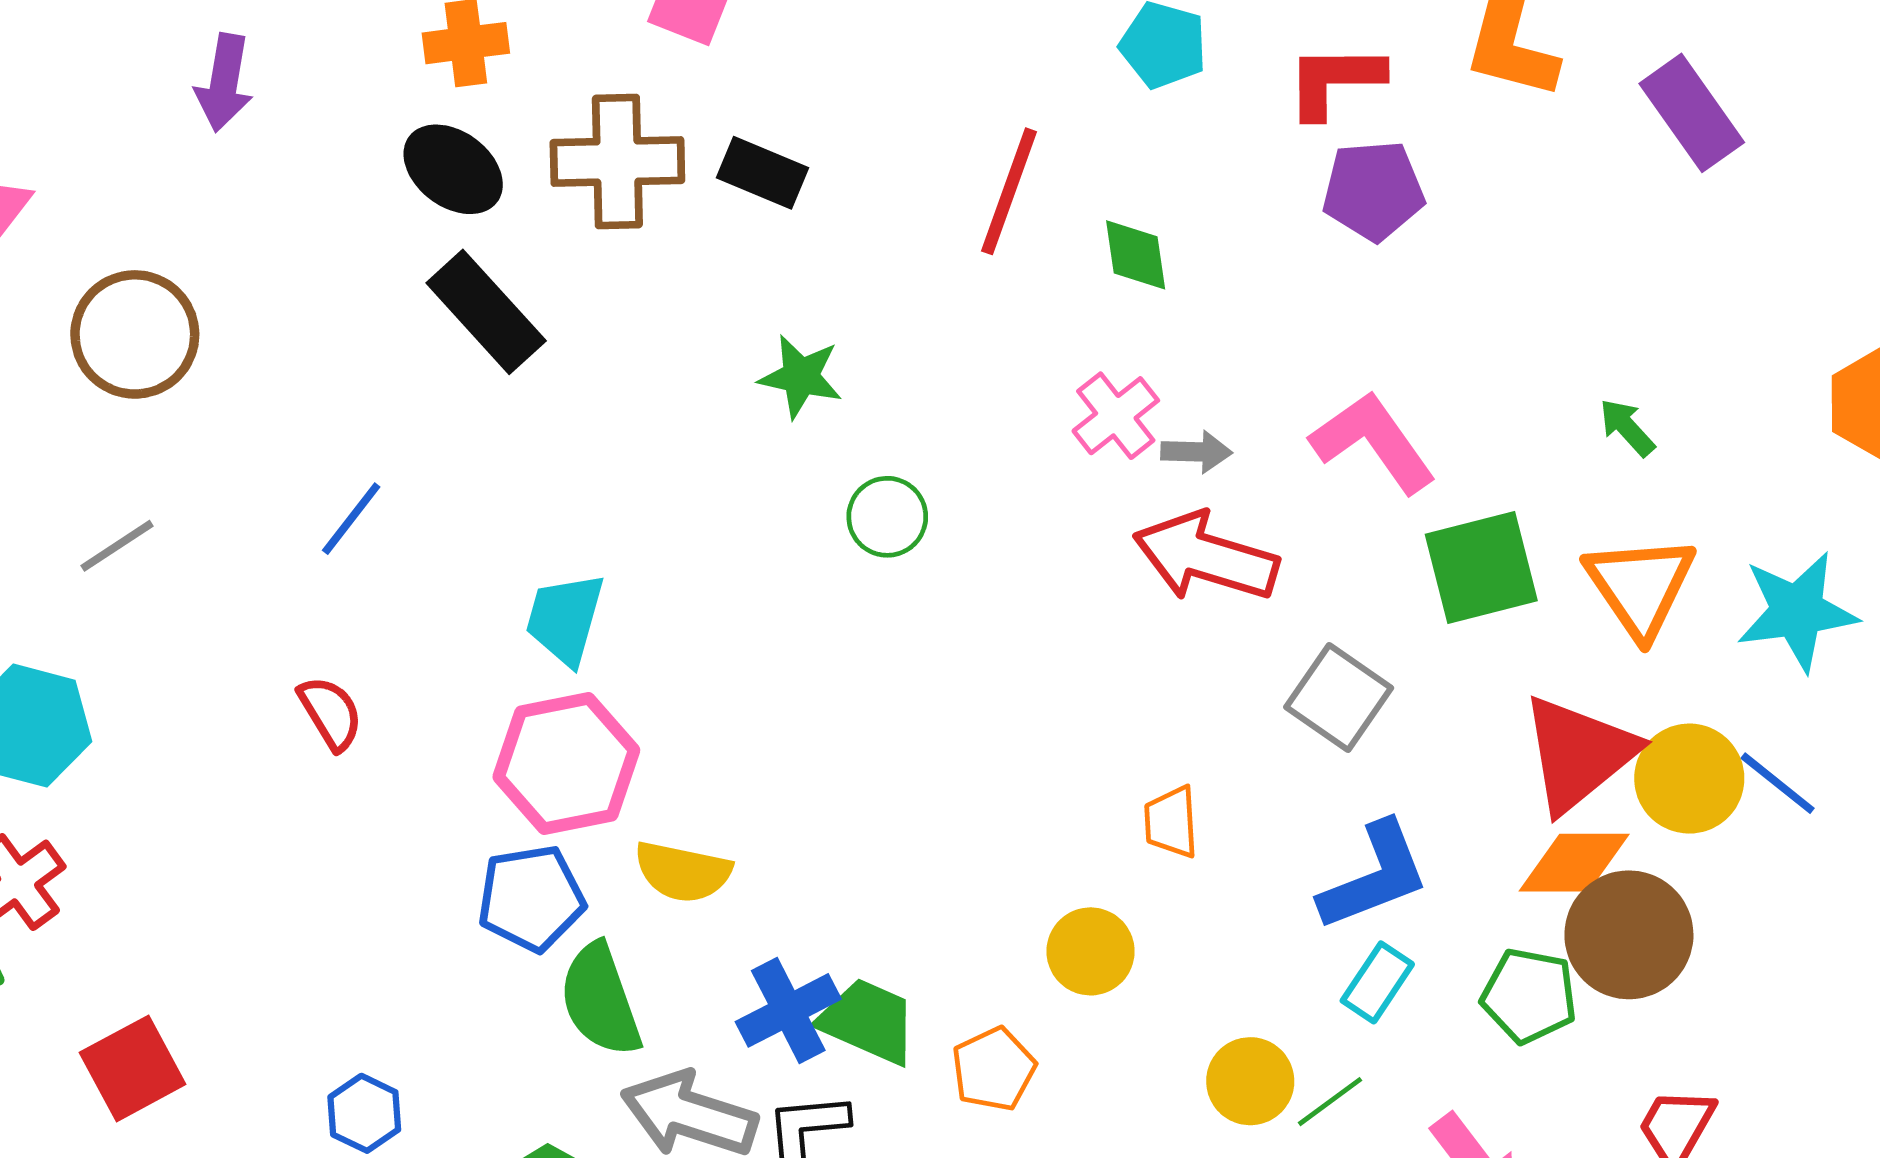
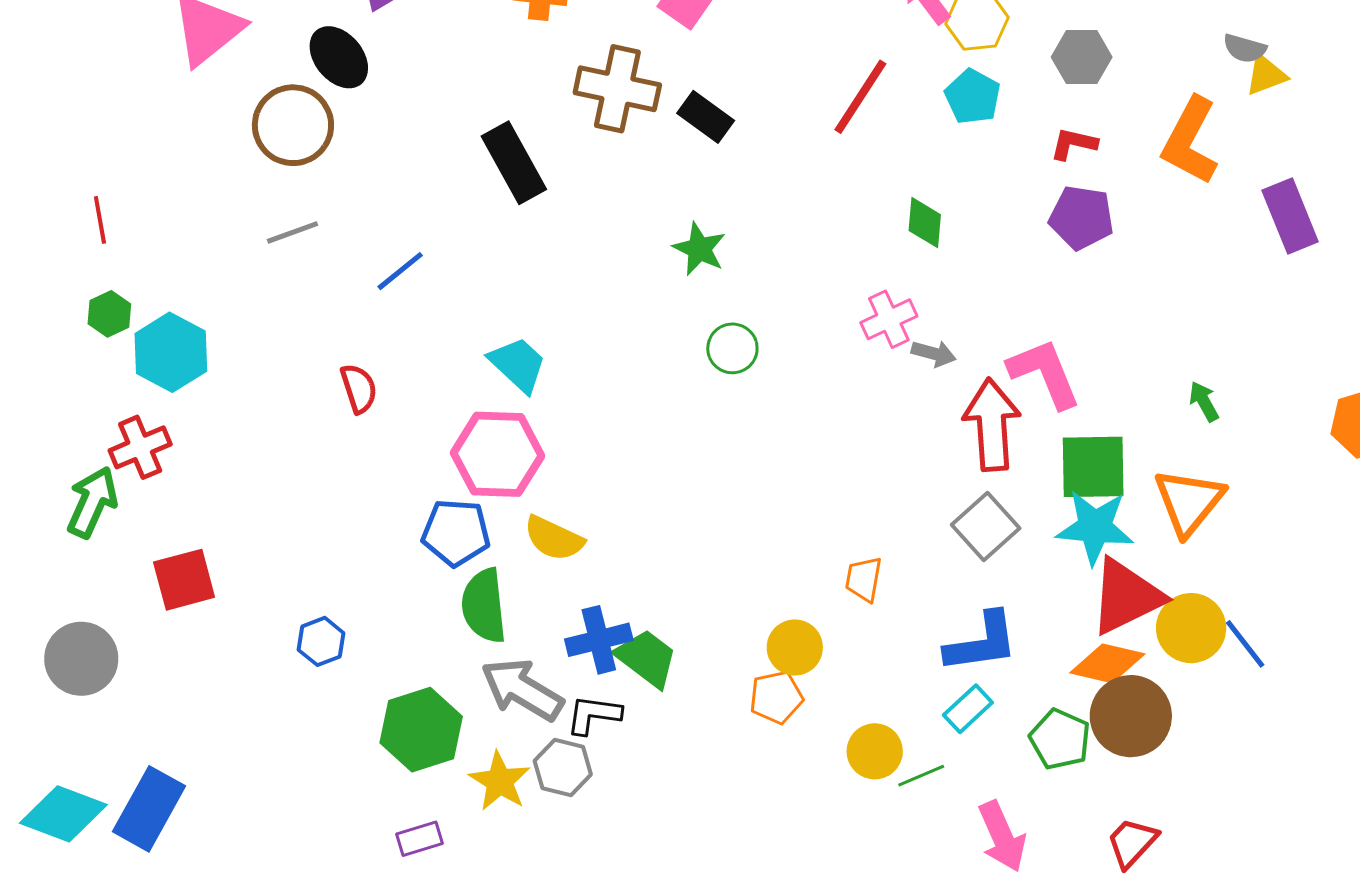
red L-shape: (1335, 81) -> (1074, 144), size x0.7
black ellipse: (453, 169) -> (339, 57), moved
red line: (1009, 191) -> (860, 97), moved
gray line: (117, 546) -> (292, 232), moved
red arrow: (1206, 557) -> (992, 425), moved, turned 56
cyan star: (1797, 611) -> (1095, 527), moved
cyan trapezoid: (565, 619) -> (518, 364), turned 104
orange pentagon: (994, 1069) -> (776, 697), moved

